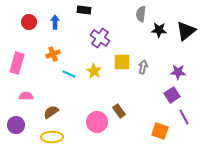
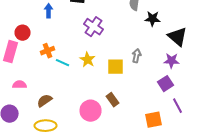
red circle: (29, 22) -> (23, 33), moved
black triangle: (186, 31) -> (178, 37), moved, turned -40
orange cross: (53, 54) -> (48, 51), moved
yellow square: (122, 62) -> (116, 67), moved
orange square: (160, 131) -> (154, 120), turned -30

